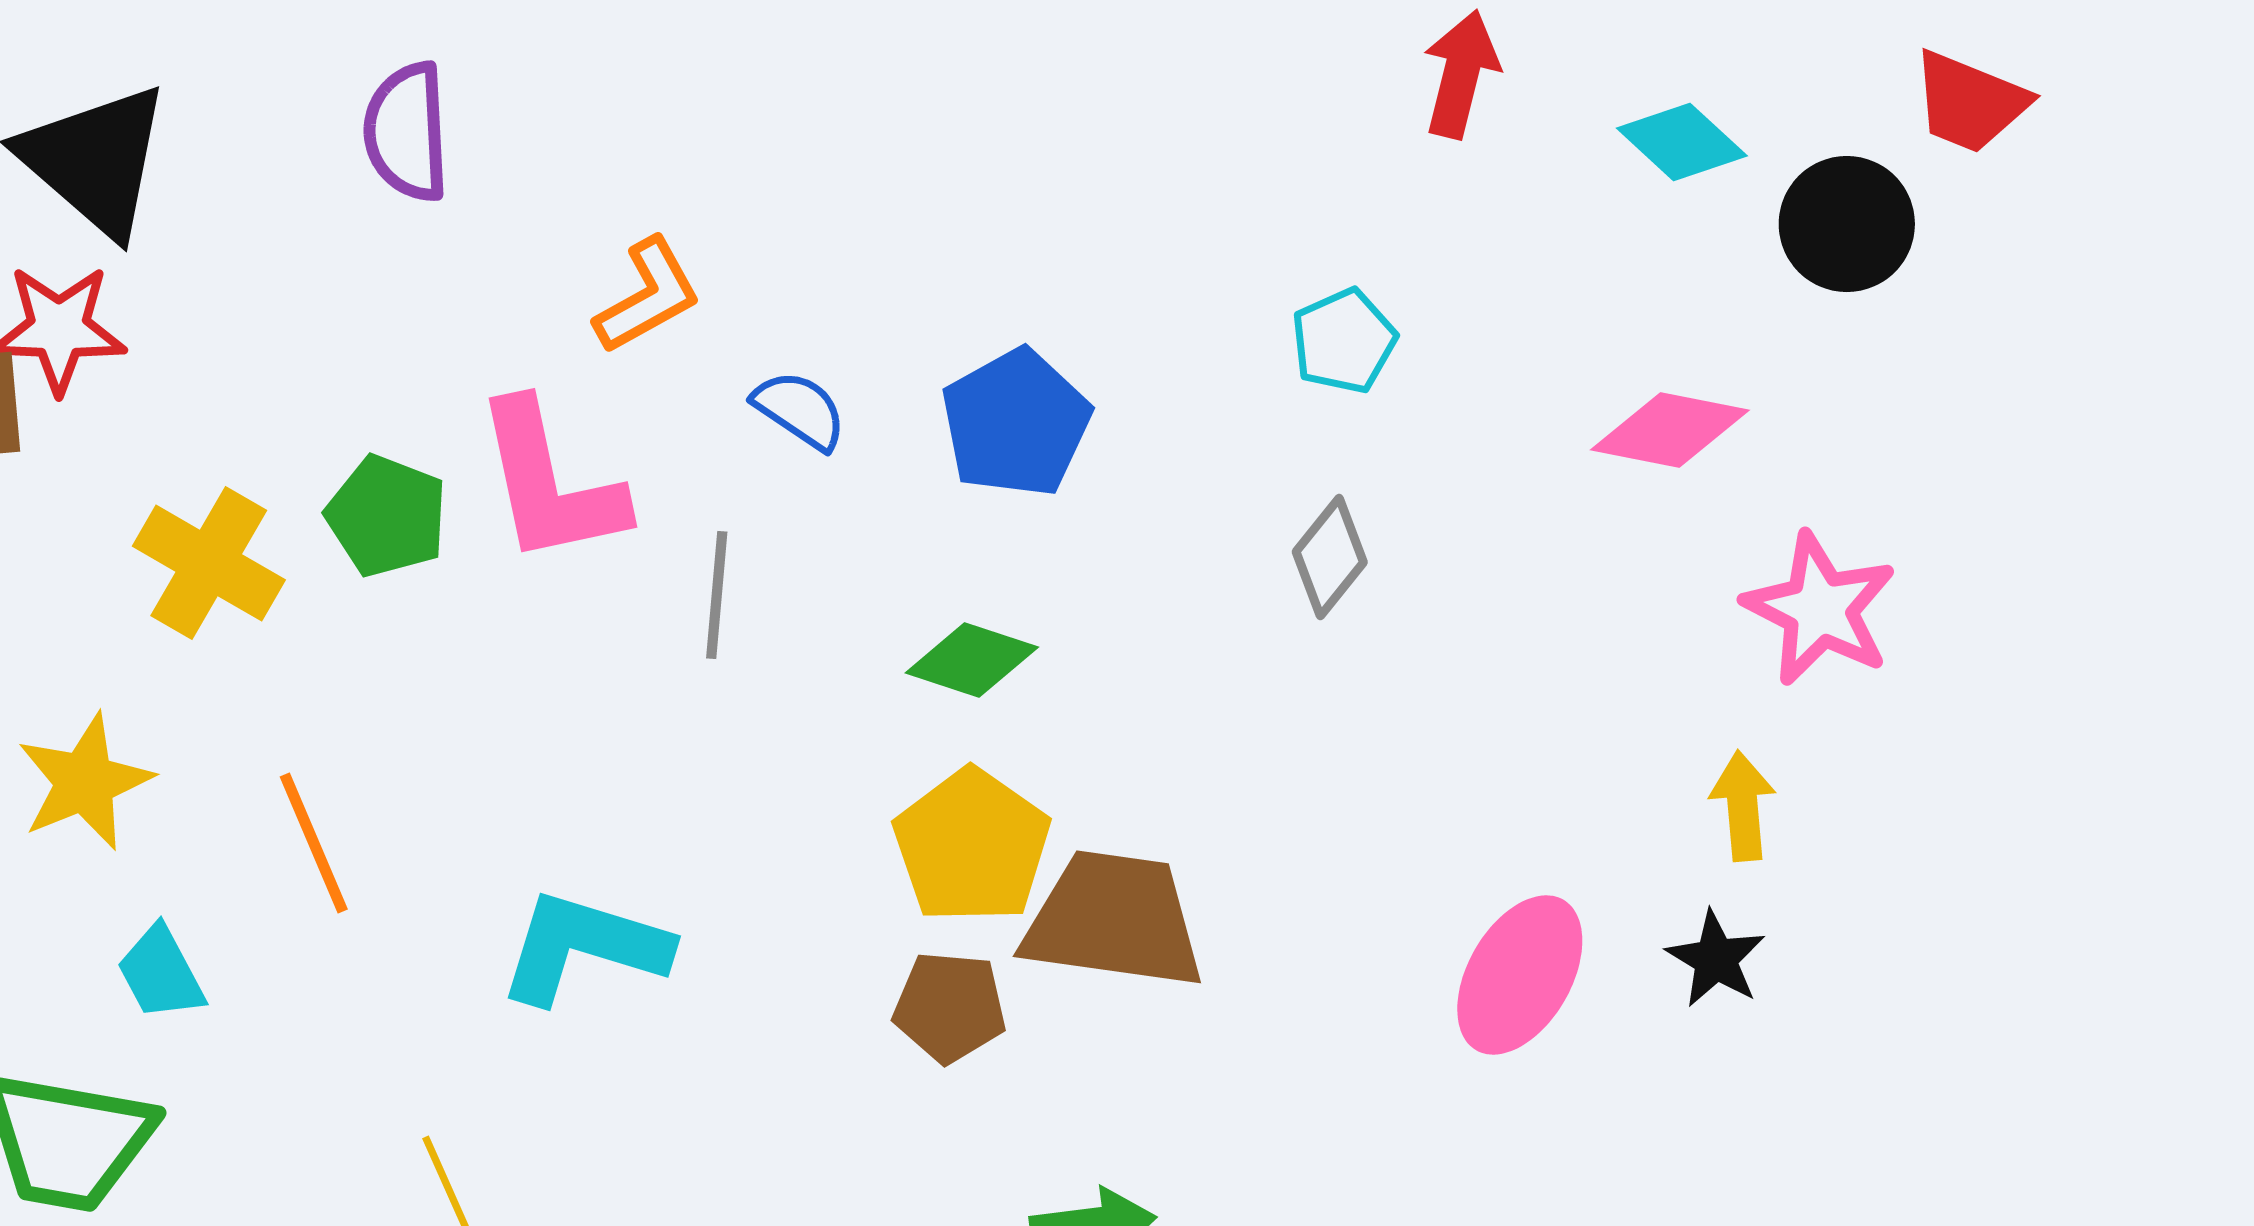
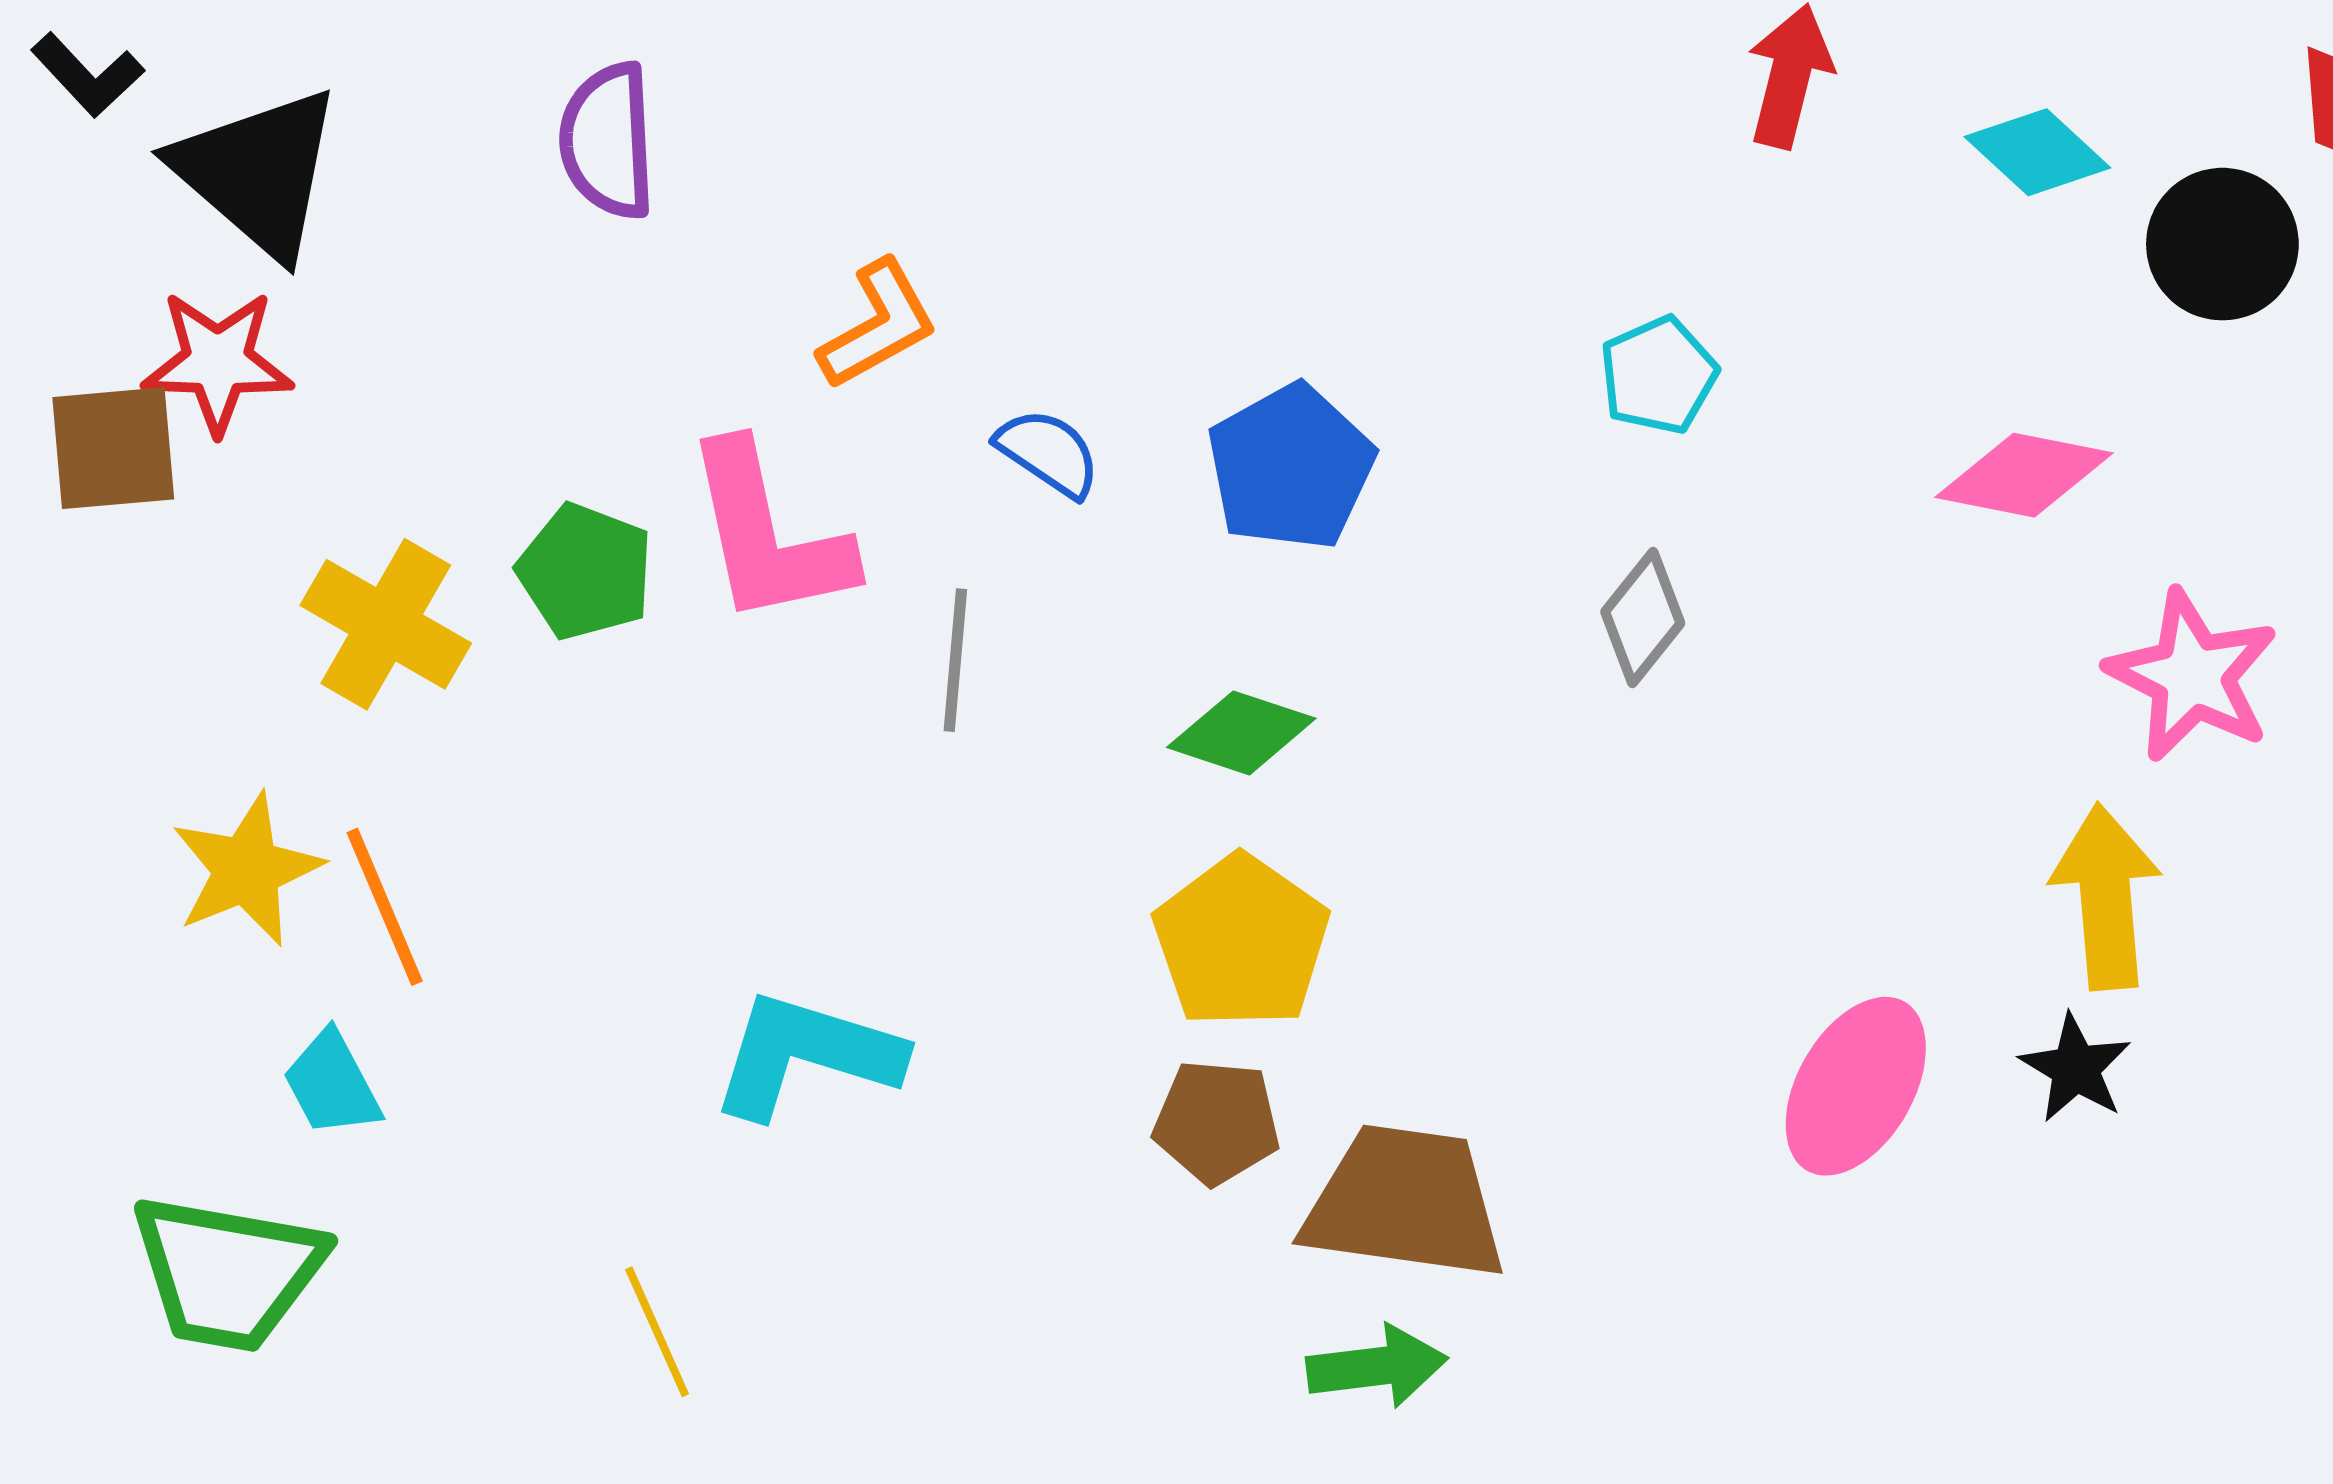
yellow arrow: (1743, 806) -> (2106, 897), size x1.5
orange line: (314, 843) -> (385, 907), moved
brown trapezoid: (1114, 920) -> (1405, 1203), moved

